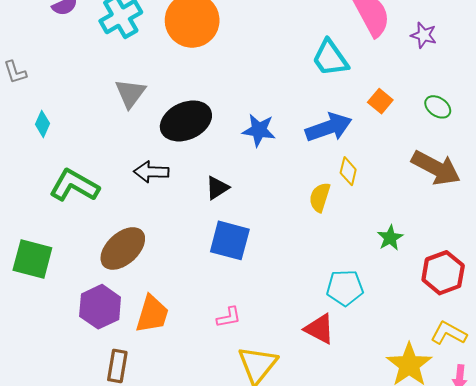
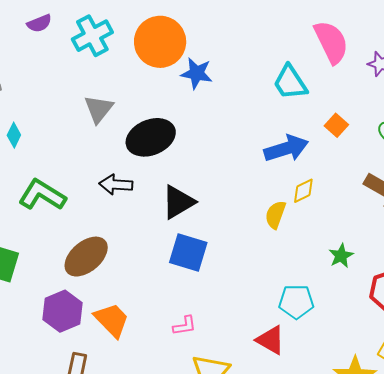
blue star: (259, 130) -> (197, 73), moved
yellow diamond: (348, 171) -> (303, 191), turned 48
black triangle: (217, 188) -> (178, 202), size x1.5
orange trapezoid: (152, 314) -> (112, 320), turned -63

